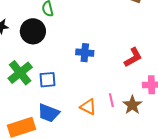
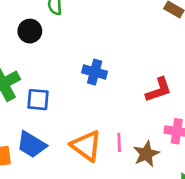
black circle: (33, 31) -> (30, 31), size x0.7
orange triangle: (88, 107) -> (86, 146), size x1.4

